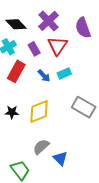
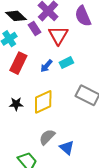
purple rectangle: (34, 49) -> (35, 29), moved
blue arrow: (44, 76) -> (46, 66), turned 88

